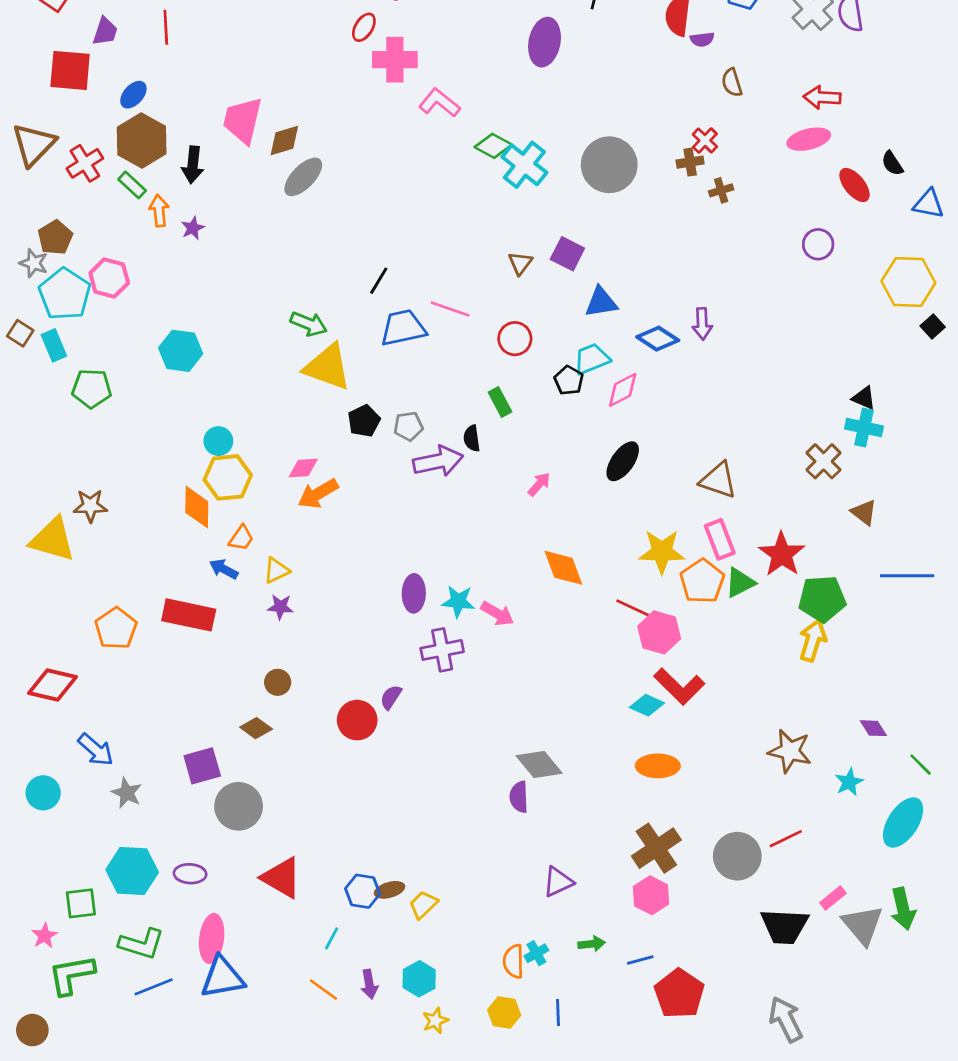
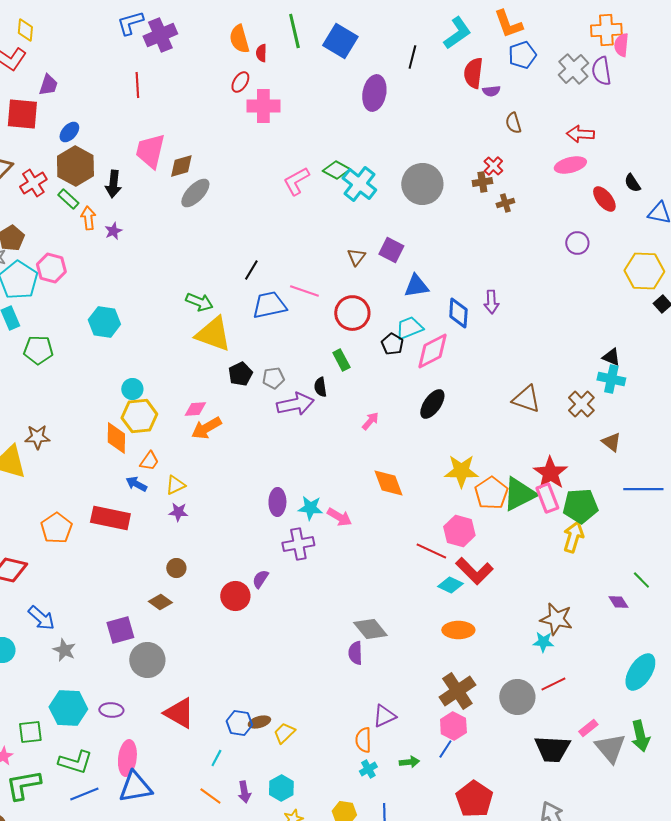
red line: (166, 27) -> (137, 85), moved
pink L-shape: (439, 103) -> (296, 181), moved, turned -68
red circle: (515, 339) -> (352, 313), size x1.4
blue diamond: (658, 339) -> (458, 313), turned 60
pink diamond: (623, 390) -> (432, 351), size x1.4
brown triangle: (718, 480) -> (526, 399), moved
pink rectangle: (720, 539) -> (547, 498), moved
green triangle: (740, 583) -> (519, 494), size x1.5
red line: (636, 610) -> (431, 551), moved
green line: (921, 765) -> (641, 580), moved
cyan star: (849, 782) -> (543, 642), moved, turned 30
blue line: (640, 960) -> (445, 749), moved, turned -42
orange semicircle: (514, 961) -> (363, 740), moved

